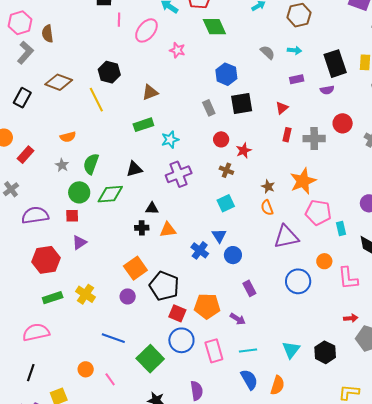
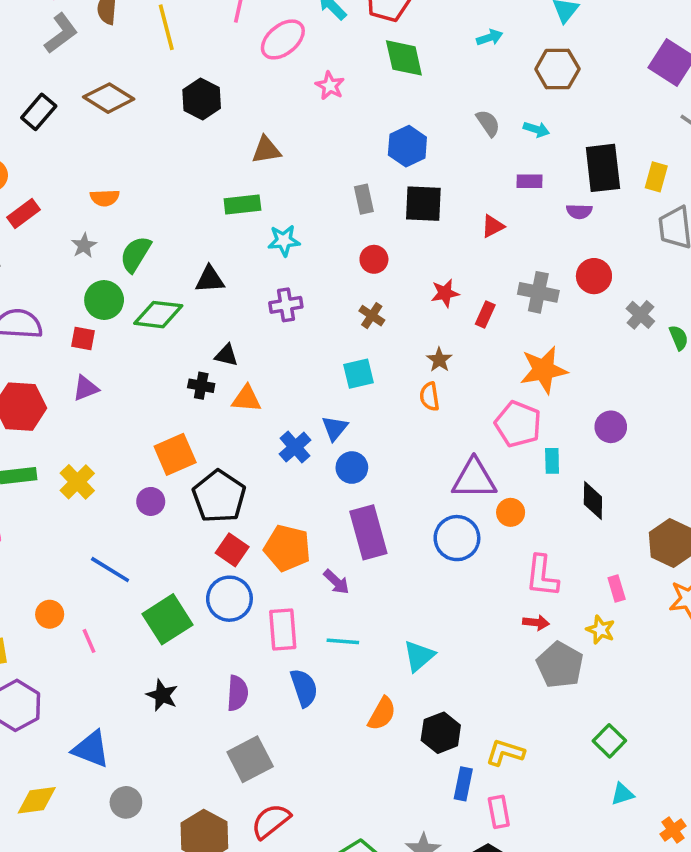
yellow line: (96, 100) -> (166, 27), moved
red rectangle: (287, 135) -> (485, 314), moved
red star: (244, 151) -> (445, 293), moved
purple cross: (179, 174) -> (286, 305), size x0.7
orange star: (303, 181) -> (544, 370), moved
purple triangle: (286, 237) -> (474, 479), moved
pink L-shape: (348, 278) -> (542, 576), moved
purple rectangle: (249, 288) -> (368, 532), size x1.8
black hexagon: (325, 352) -> (441, 733), moved
blue semicircle: (249, 379) -> (304, 688), moved

